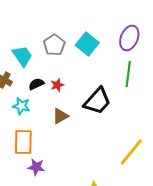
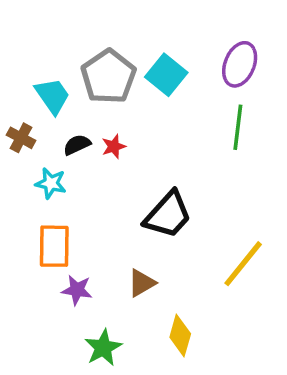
gray pentagon: (54, 45) -> (108, 77), size x1.4
black trapezoid: (97, 101) -> (168, 215), moved
brown triangle: (60, 116) -> (142, 283), moved

